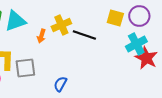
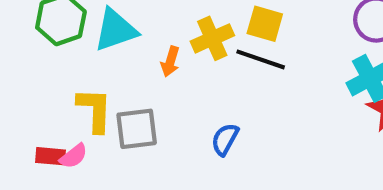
yellow square: (115, 18) -> (265, 24), moved
blue semicircle: (60, 84) -> (225, 139), moved

